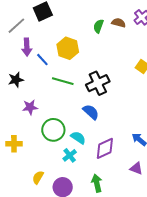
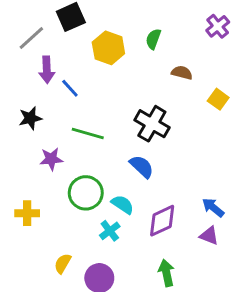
brown semicircle: (119, 23) -> (182, 73), moved
yellow hexagon: (68, 48) -> (108, 48), moved
green line: (63, 81) -> (88, 133), moved
black cross: (98, 83) -> (152, 124), turned -35
purple triangle: (136, 168) -> (209, 236), moved
green arrow: (97, 183) -> (166, 273), moved

